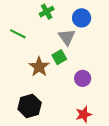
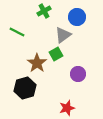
gray triangle: (67, 37) -> (63, 35), turned 30
black hexagon: (30, 106) -> (25, 88), moved
red star: (84, 114) -> (67, 108), moved

